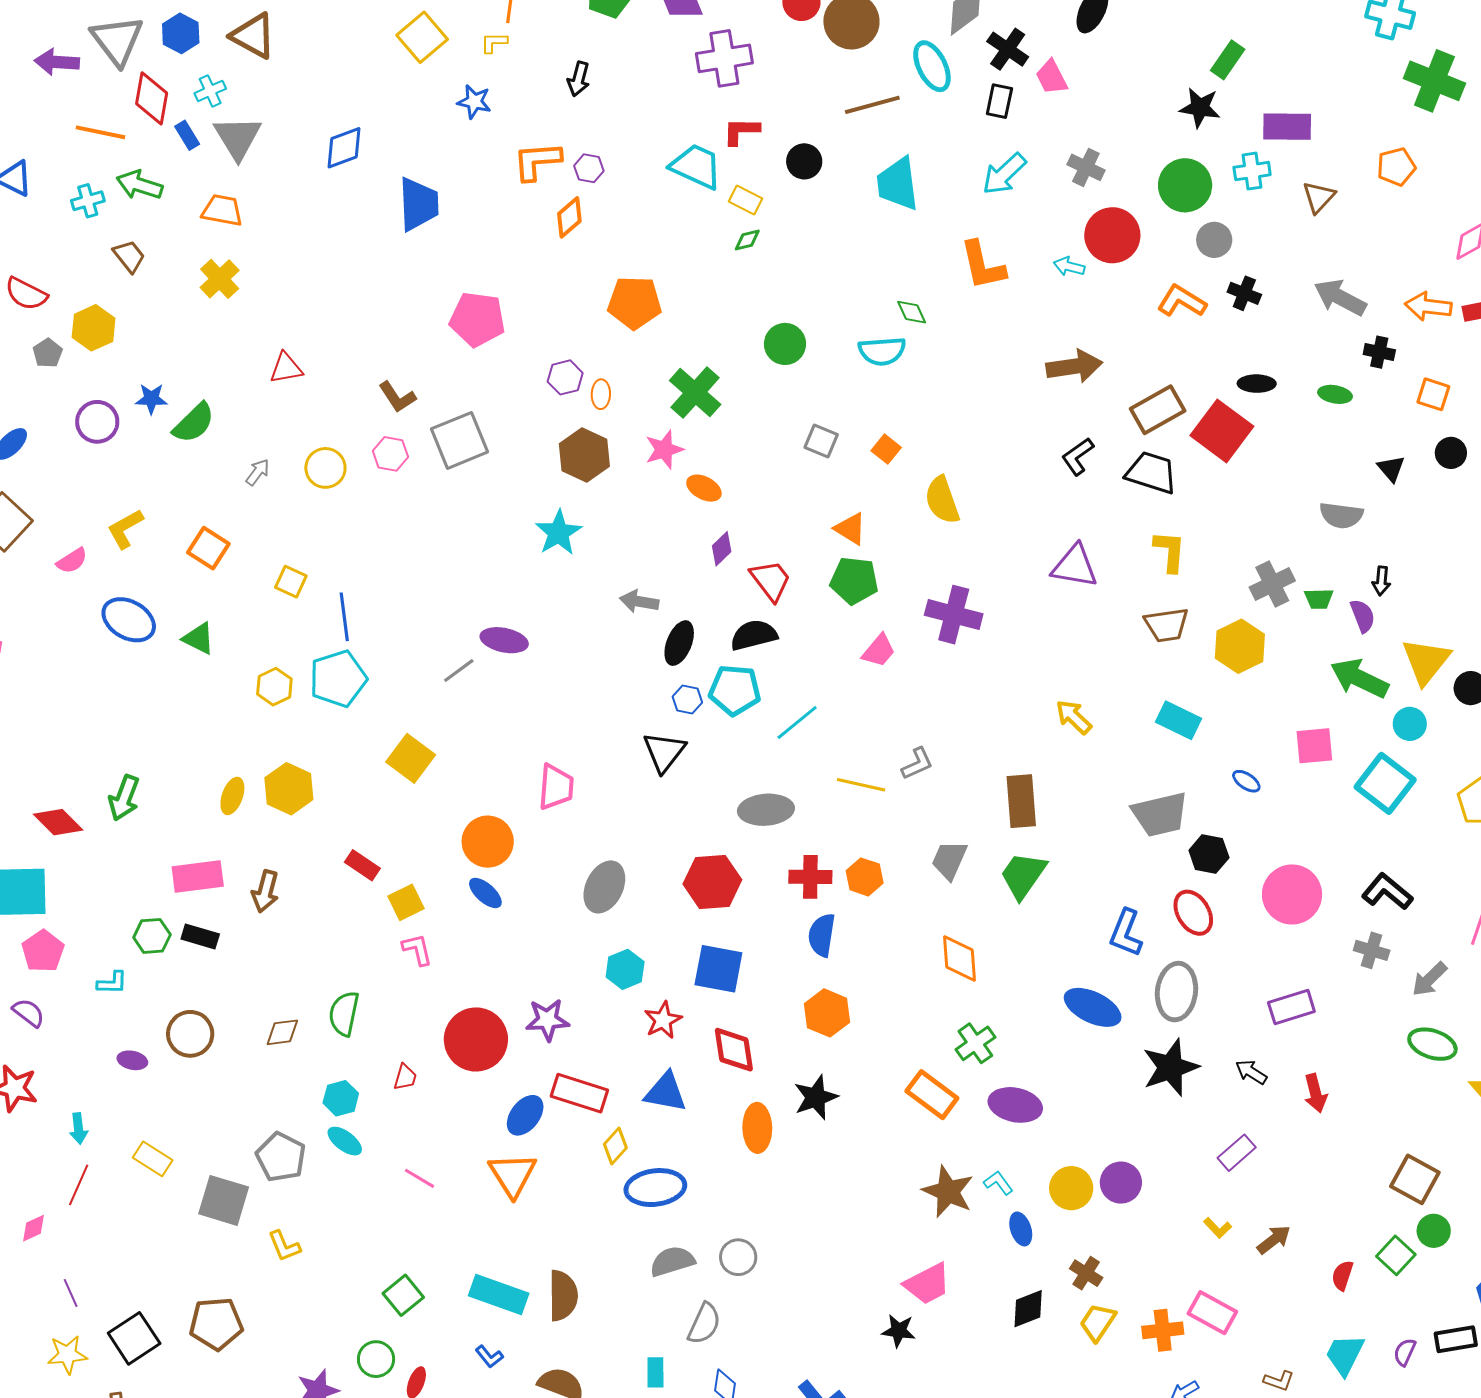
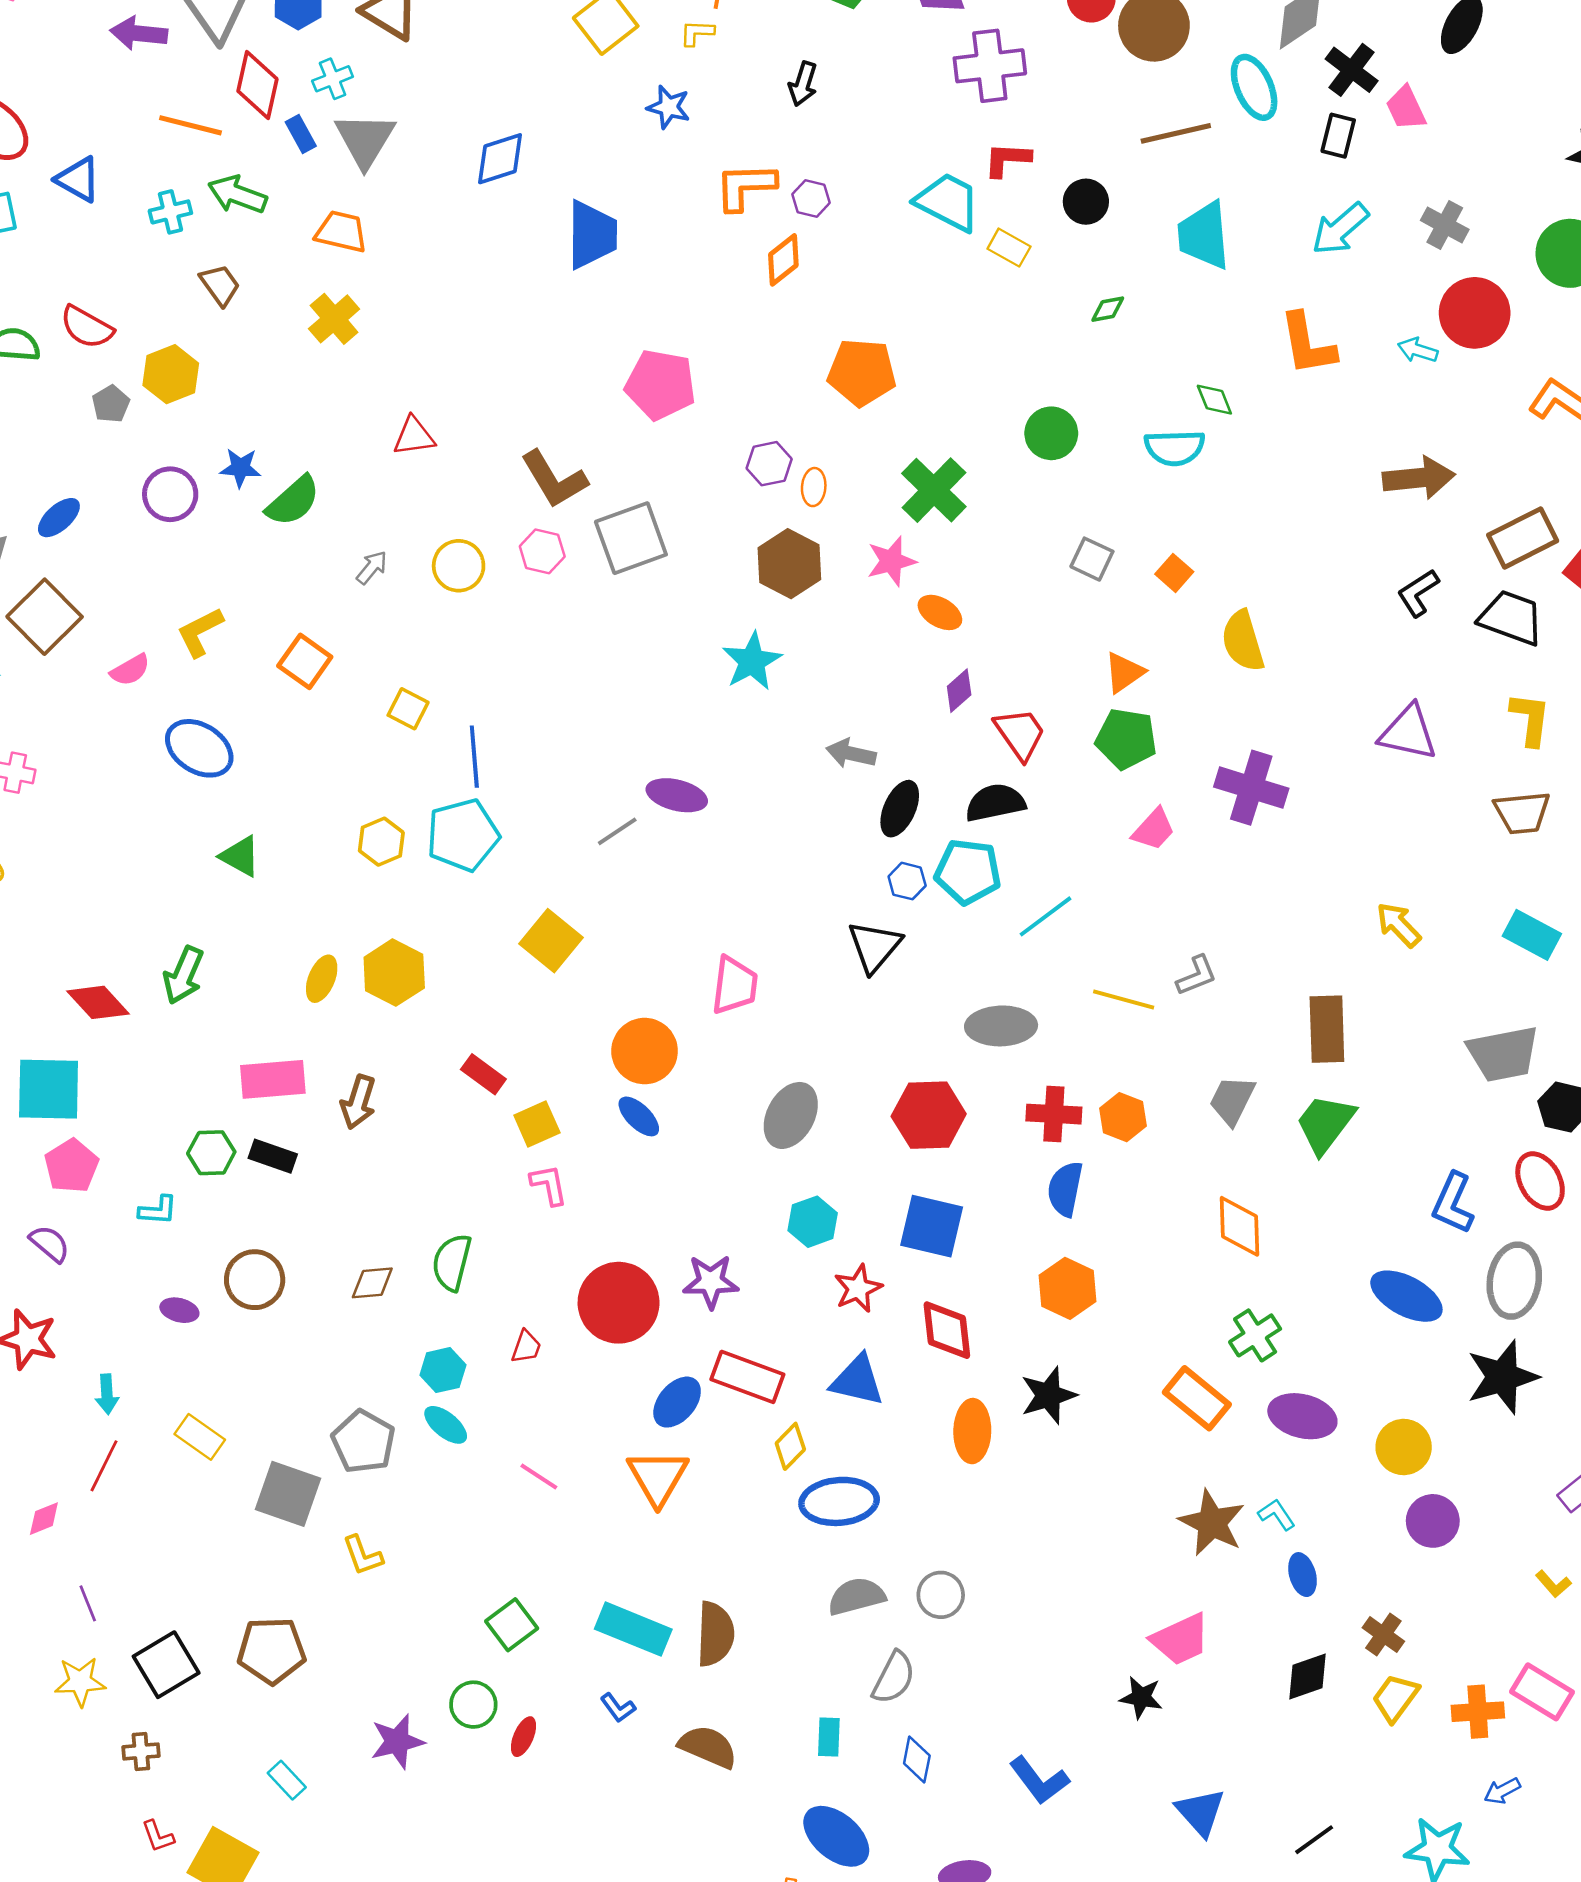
green diamond: (747, 240) -> (1108, 309), moved
brown L-shape: (397, 397) -> (554, 479), size x1.4
orange triangle: (850, 529) -> (1124, 672), turned 51
green triangle: (199, 638) -> (240, 856), moved
yellow circle: (1071, 1188) -> (1404, 1447), moved

